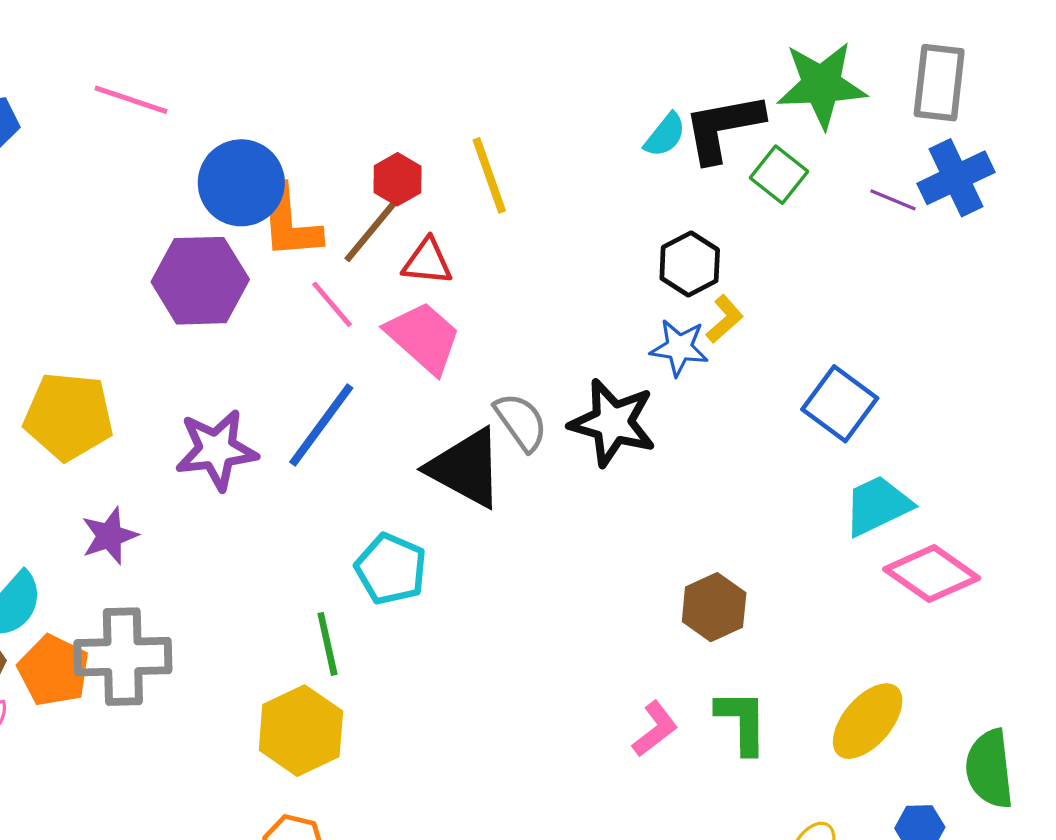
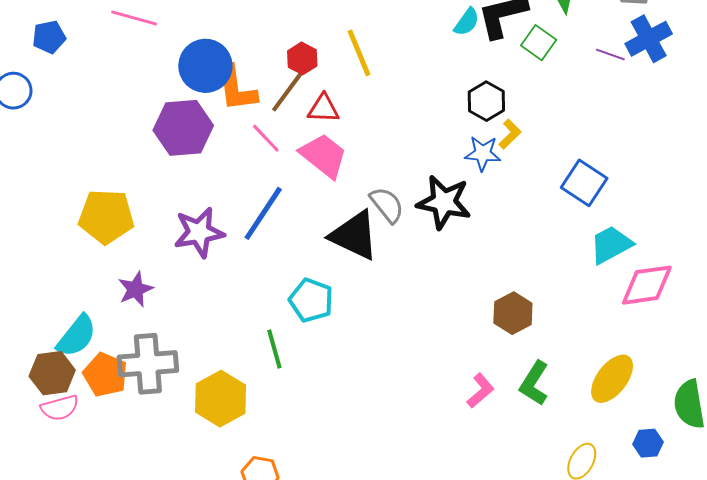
pink diamond: (932, 574) -> (647, 285), turned -40
green L-shape: (742, 722) -> (534, 383), turned -144
yellow hexagon: (301, 731) -> (221, 399), moved

